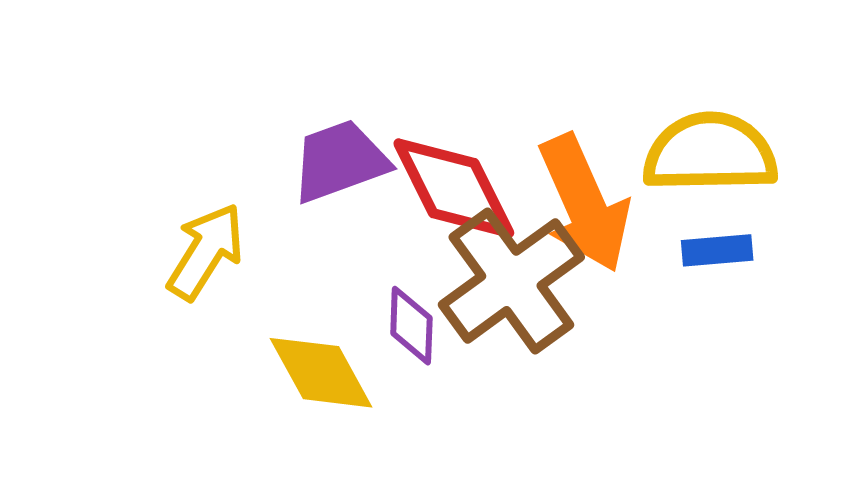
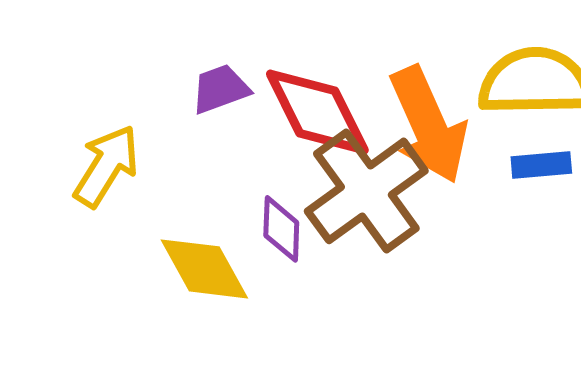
purple trapezoid: (340, 161) -> (220, 89), size x0.7

